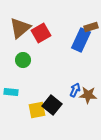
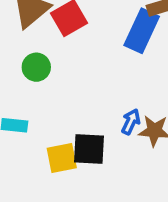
black square: (52, 105) -> (89, 149), turned -36

